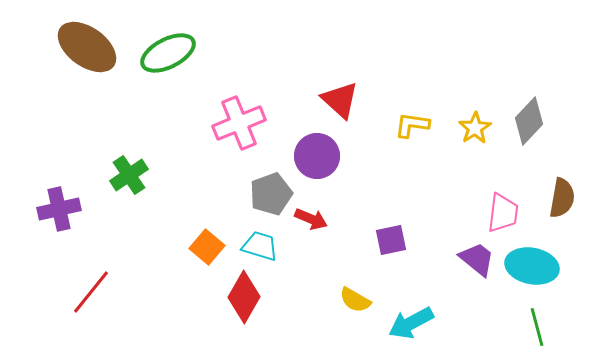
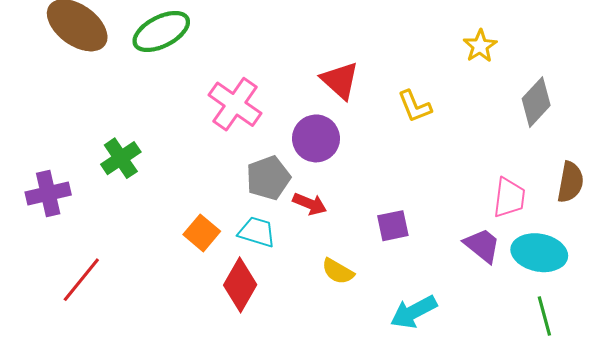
pink cross: (239, 123) -> (235, 104), turned -33
yellow L-shape: (412, 125) -> (415, 106), turned -120
yellow star: (475, 128) -> (480, 46), moved
yellow semicircle: (355, 300) -> (338, 271), moved

